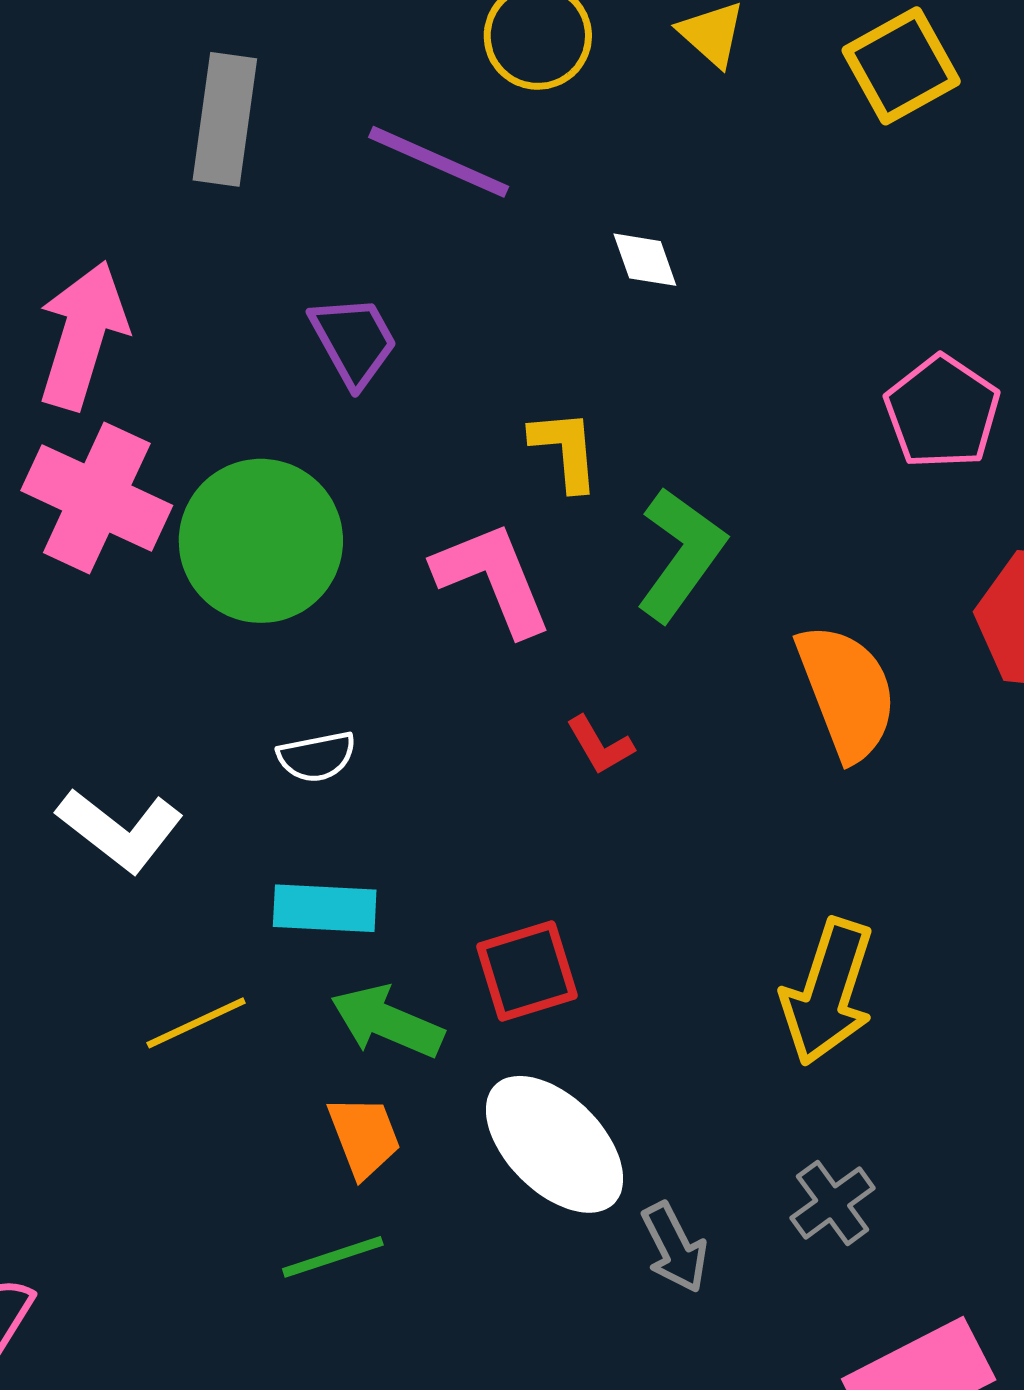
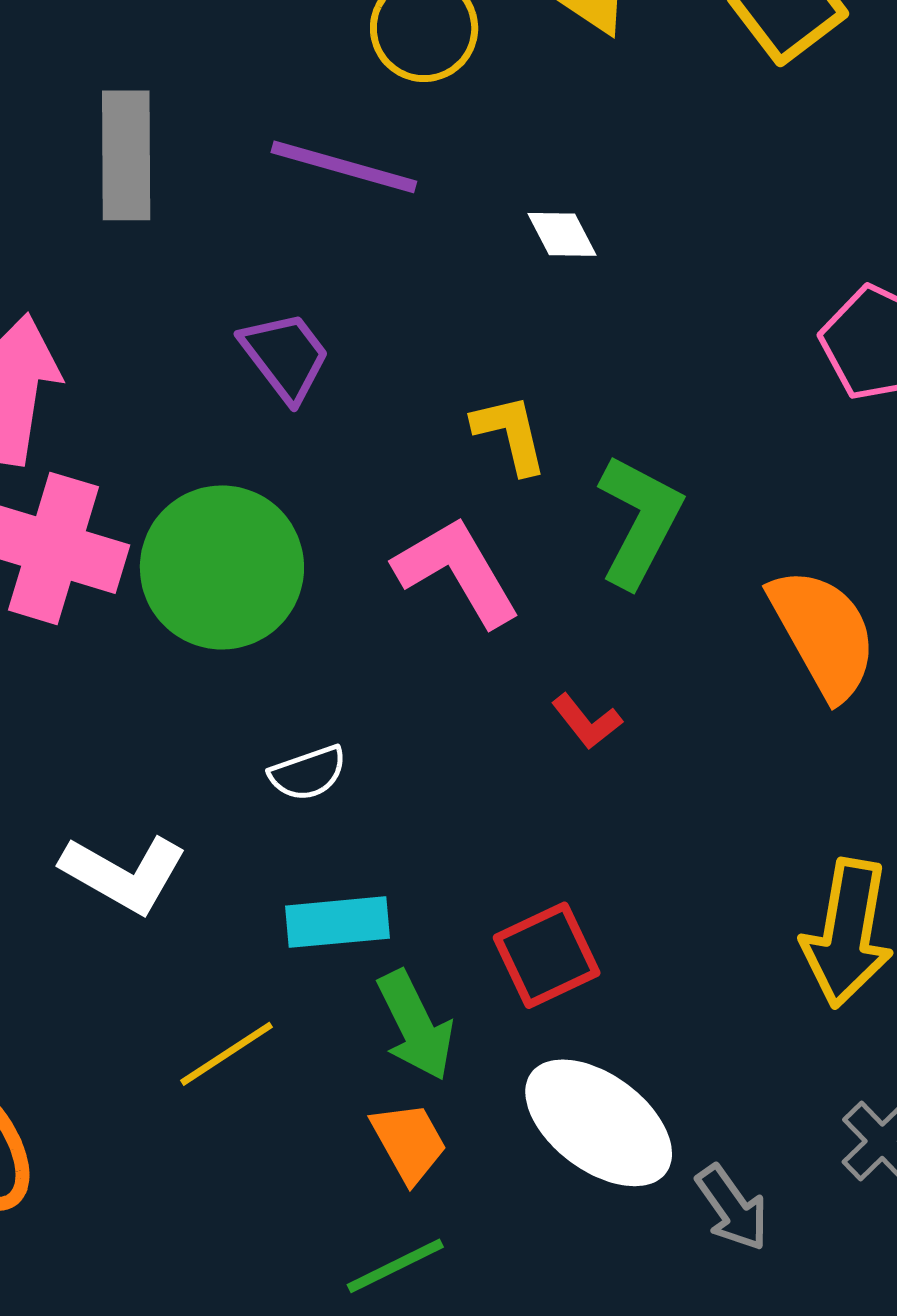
green arrow: (387, 1022) -> (415, 1025), turned -131

